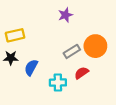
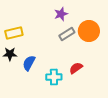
orange circle: (95, 46) -> (89, 31), moved
gray rectangle: (72, 51) -> (67, 34), moved

